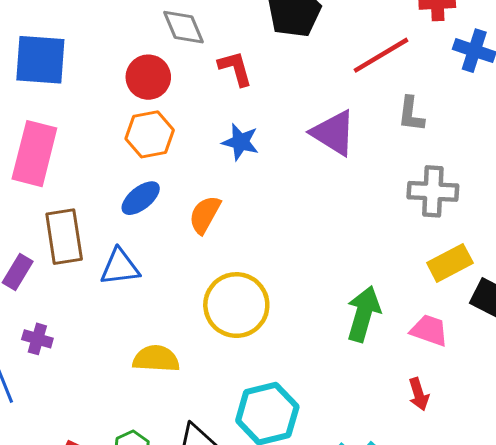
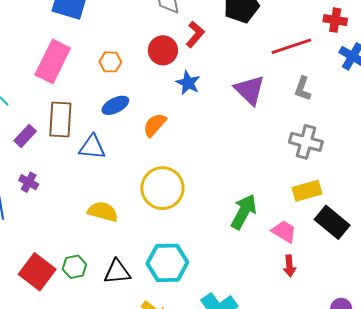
red L-shape: (235, 68) -> (195, 34), turned 44
red circle: (148, 77) -> (163, 50), moved
orange hexagon: (150, 134) -> (110, 62), moved, size x0.7
red arrow: (419, 394) -> (289, 266), moved

